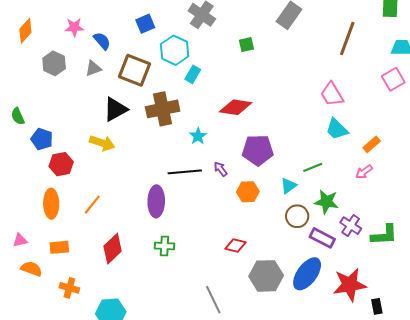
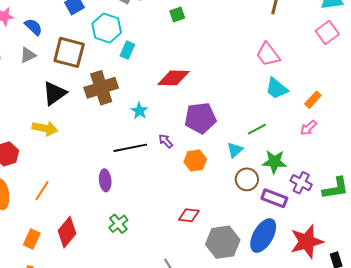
purple ellipse: (156, 201) -> (105, 180), size x0.7
green cross: (164, 246) -> (118, 224), turned -36
orange rectangle: (59, 247) -> (32, 239), moved, turned -54

